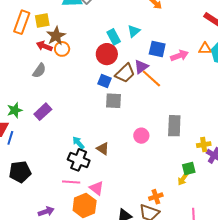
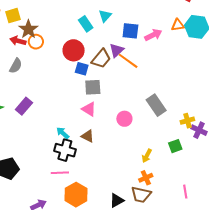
red circle: (107, 54) -> (74, 50), moved
gray rectangle: (174, 126) -> (156, 105), turned -30
yellow arrow: (183, 179) -> (147, 156), moved
pink triangle: (96, 188) -> (89, 109), moved

